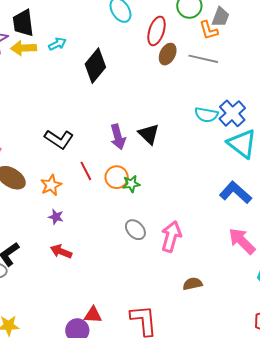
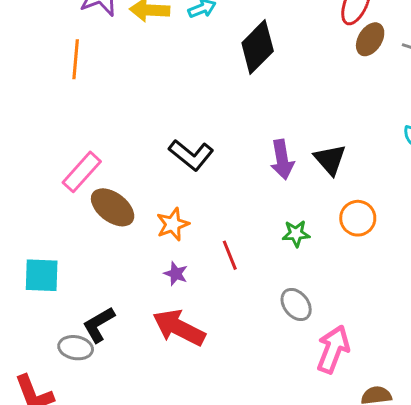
red line: (86, 171) -> (230, 255), moved
orange circle: (117, 177) -> (358, 218), moved
pink arrow: (171, 236) -> (333, 349), moved
red arrow: (61, 251) -> (179, 328), size x1.6

